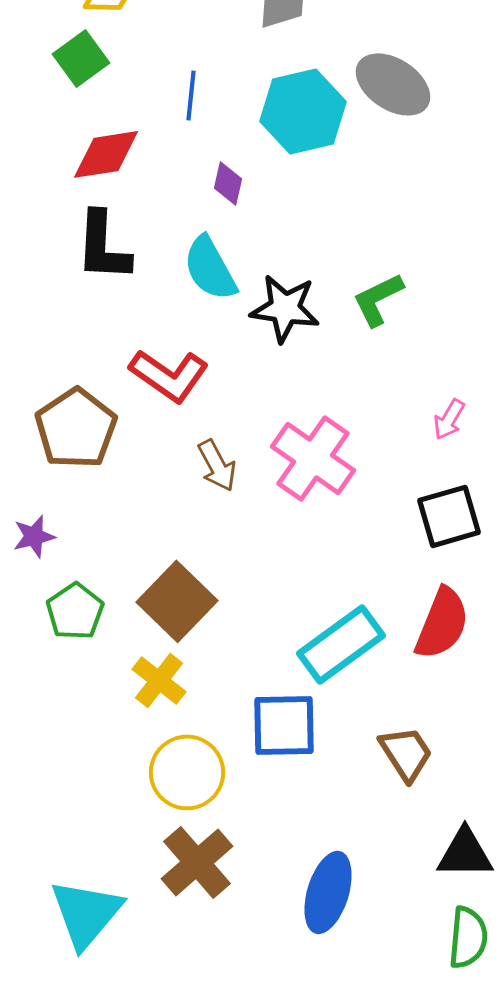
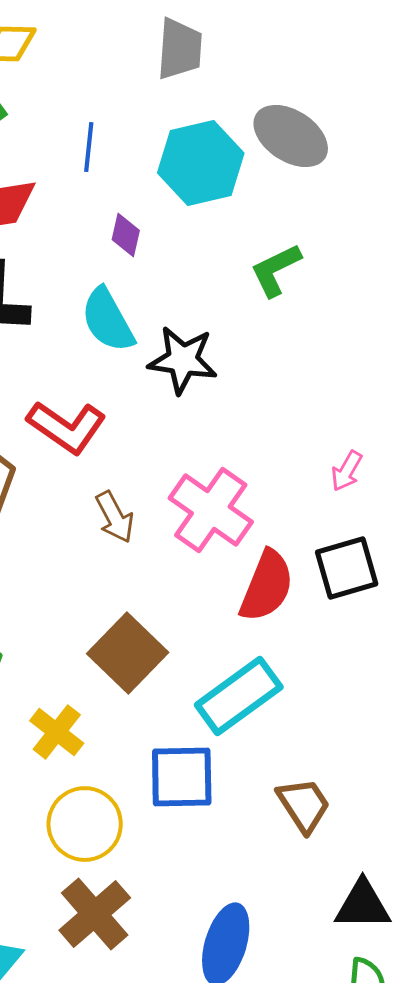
green L-shape: (378, 299) -> (276, 270), moved
brown square: (177, 601) -> (128, 653), moved
red semicircle: (442, 623) -> (267, 586), moved

